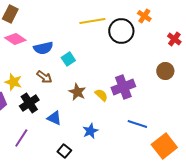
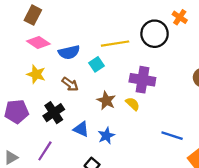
yellow line: (92, 21) -> (115, 44), moved
yellow star: (13, 82) -> (36, 74), moved
purple cross: (123, 87) -> (142, 80), moved, turned 30
blue star: (90, 131) -> (106, 136), moved

